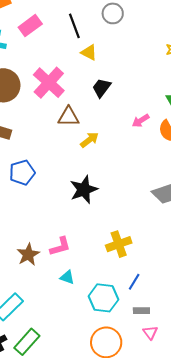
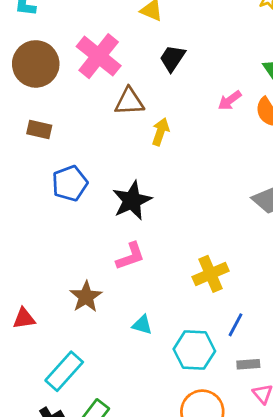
yellow arrow: (90, 140) -> (160, 132), turned -30
black star: (84, 190) -> (132, 201), moved
pink L-shape: (60, 247) -> (130, 256), moved

